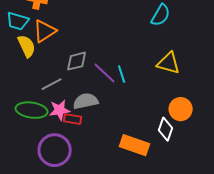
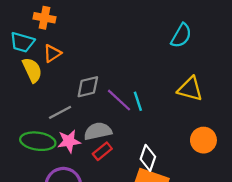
orange triangle: (45, 31) -> (52, 53), size x0.7
red rectangle: (73, 119) -> (102, 151), moved, turned -48
white diamond: (166, 129) -> (148, 158), moved

